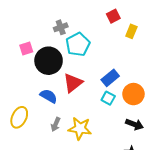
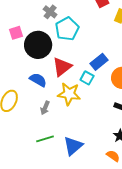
gray cross: (61, 27) -> (50, 12), turned -32
cyan square: (108, 98) -> (87, 78), moved
yellow star: (80, 128) -> (69, 94), moved

